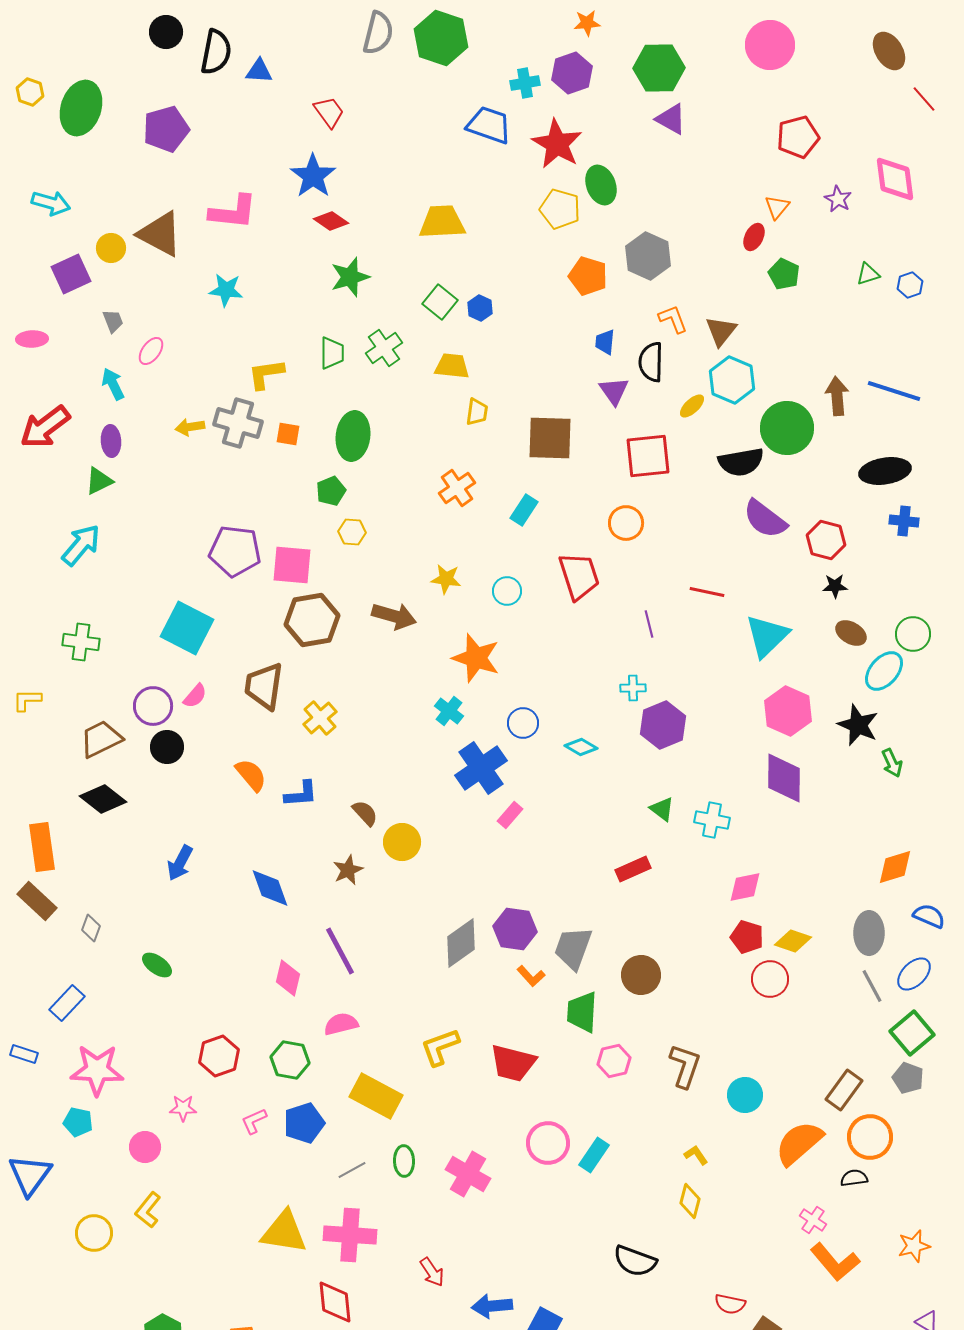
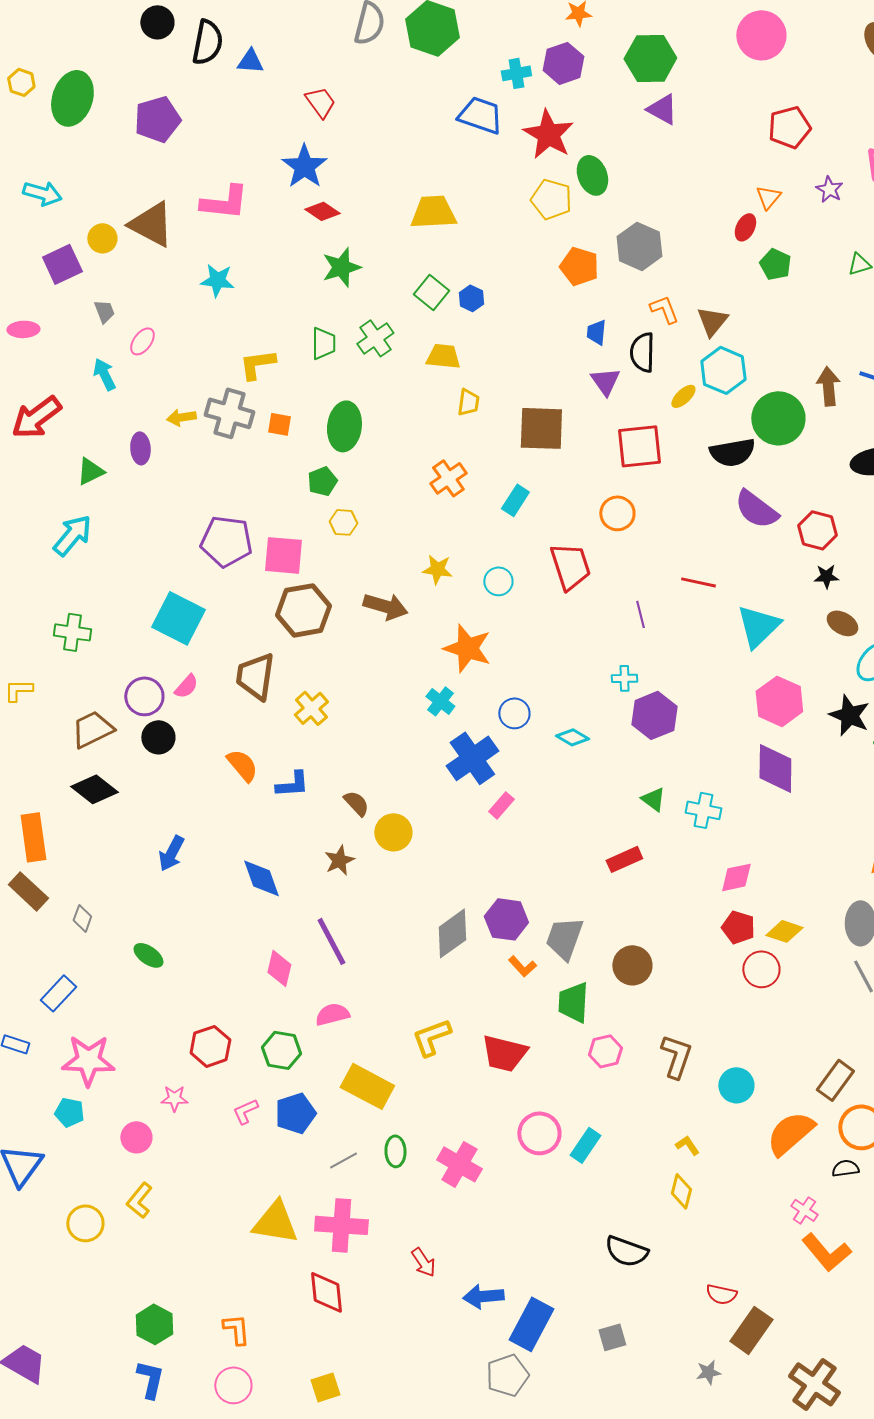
purple ellipse: (111, 441) -> (140, 448), moved

